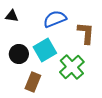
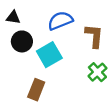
black circle: (19, 54) -> (22, 41), moved
green cross: (72, 67) -> (97, 72), moved, size x0.7

